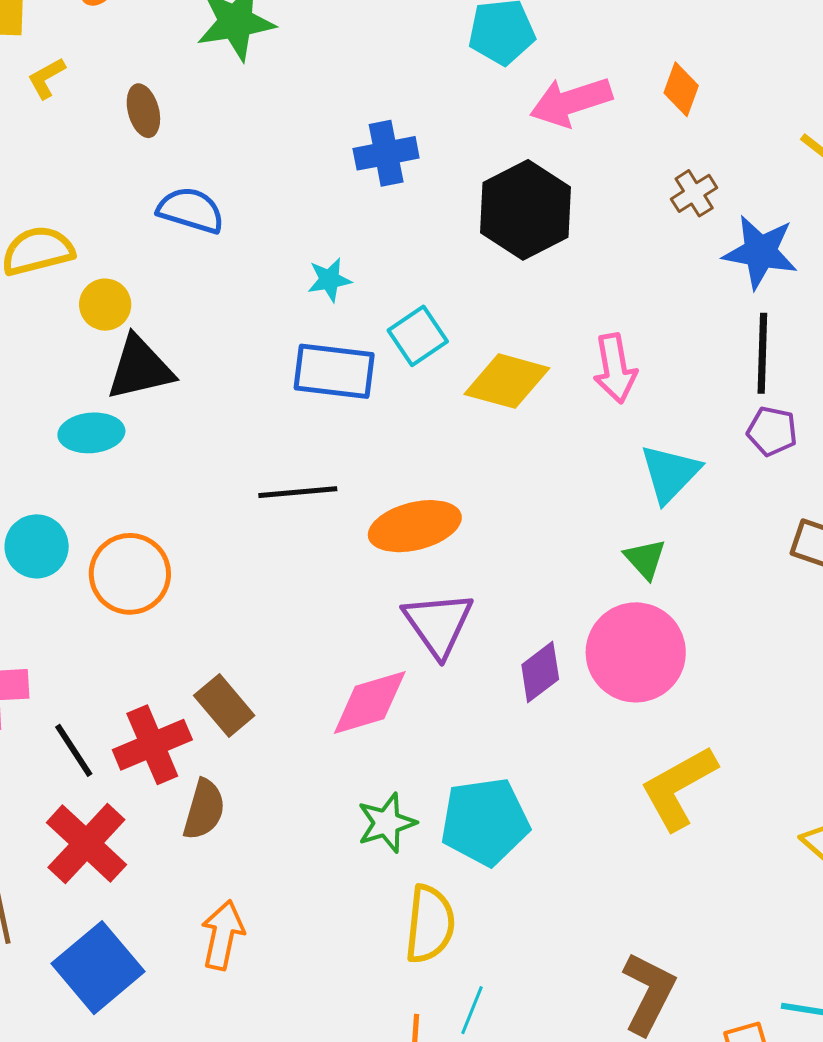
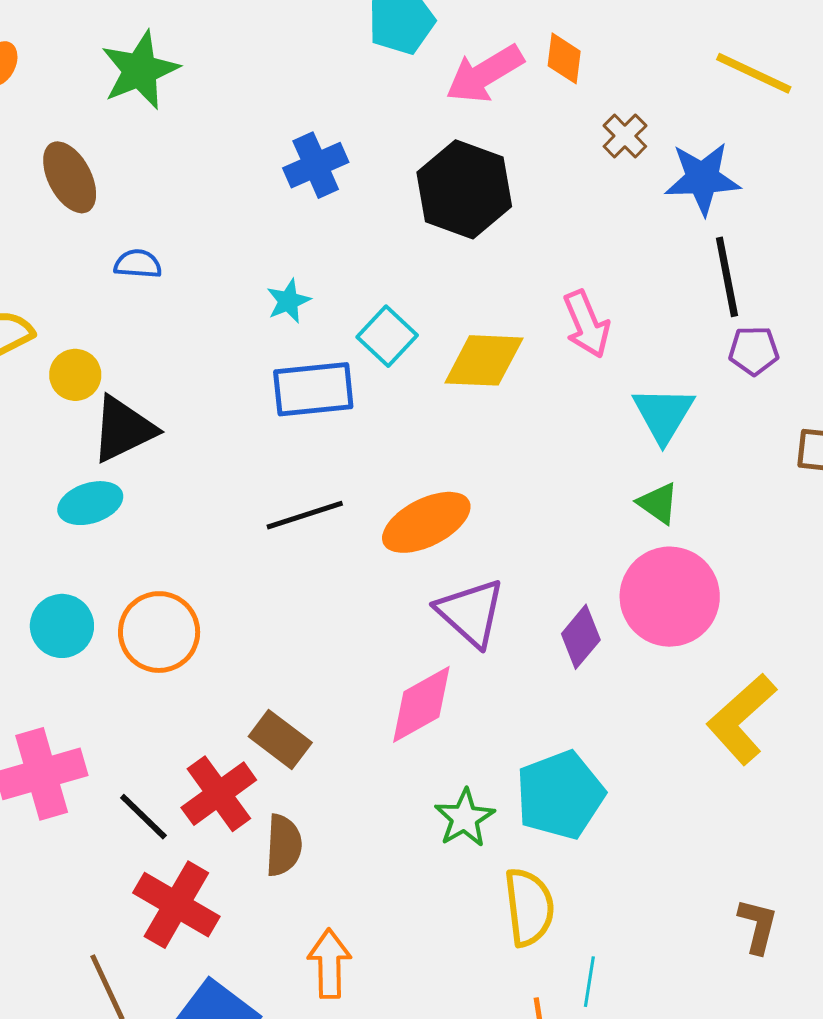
orange diamond: (681, 89) -> (564, 58), moved
brown ellipse: (143, 111) -> (70, 177), size x1.4
blue semicircle: (191, 210) -> (138, 264), size x0.7
brown L-shape: (649, 993) -> (758, 926), size x0.7

